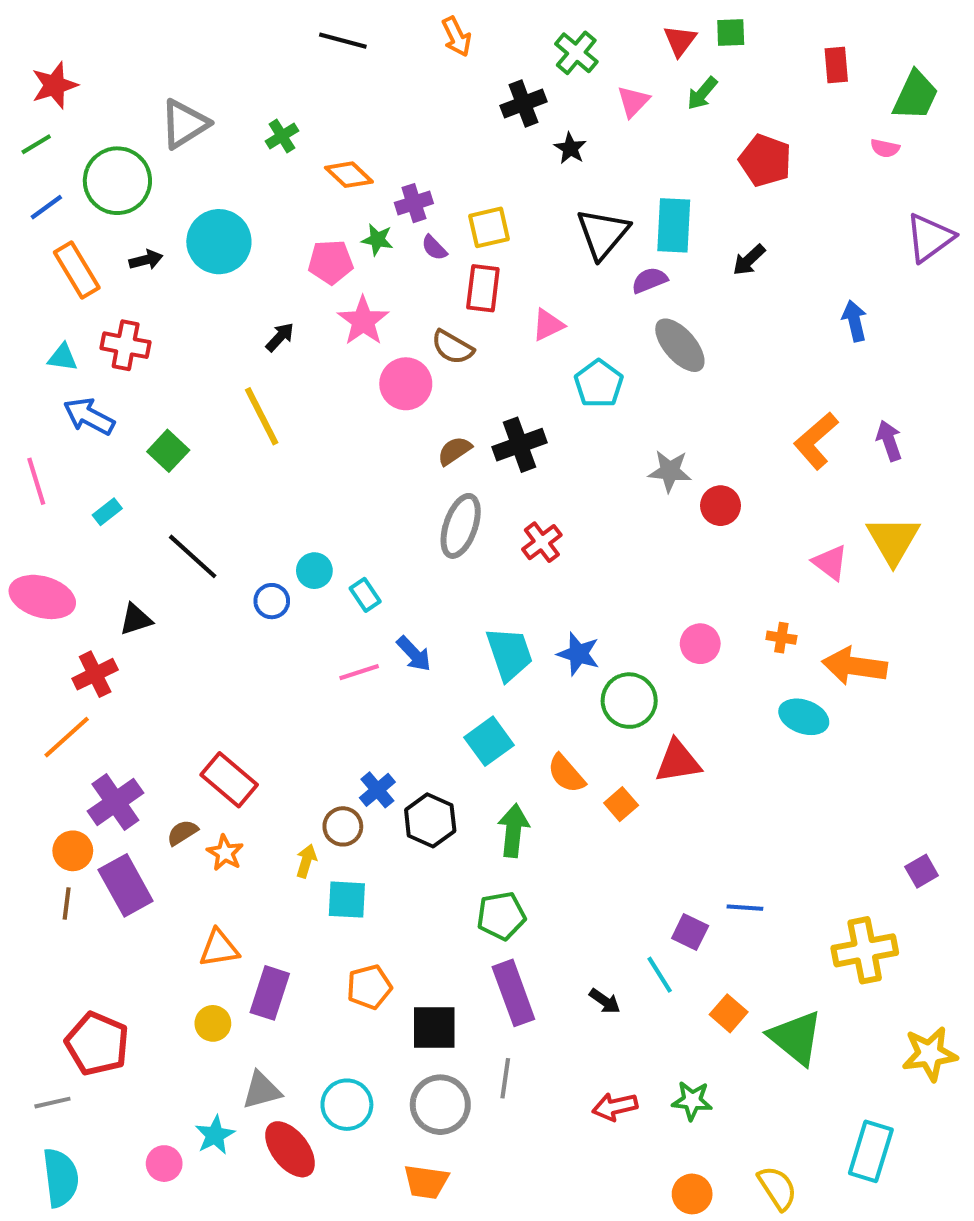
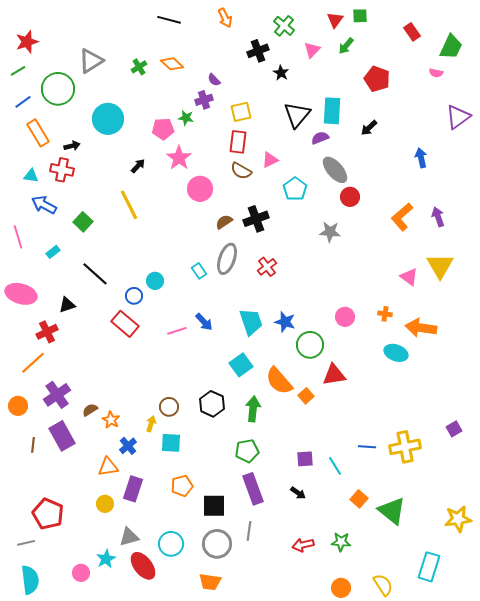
red rectangle: (836, 65) -> (412, 32), turned -30
orange diamond: (349, 175) -> (172, 64), moved
purple semicircle: (434, 248) -> (214, 80), moved
black arrow: (146, 260) -> (72, 146), moved
brown semicircle: (452, 347) -> (241, 171), moved
red circle: (721, 506) -> (350, 197), moved
cyan rectangle: (365, 595) -> (199, 271), moved
orange semicircle: (566, 774) -> (279, 381), size x1.4
red rectangle: (229, 780) -> (125, 324), moved
blue cross: (377, 790) -> (128, 446), moved
orange circle: (73, 851) -> (18, 406), moved
purple square: (690, 932) -> (305, 459), moved, turned -30
yellow cross: (865, 950) -> (405, 447), moved
cyan line: (660, 975) -> (335, 466), moved

